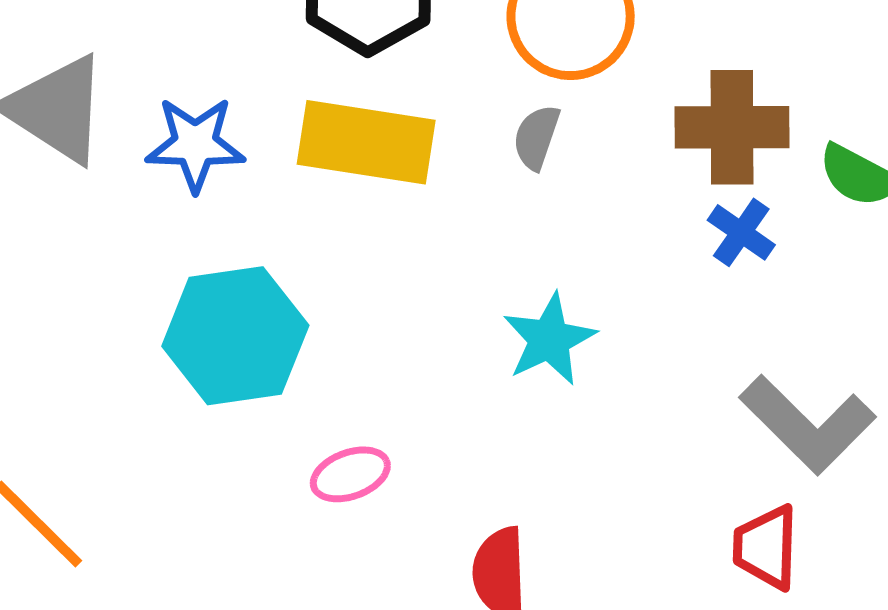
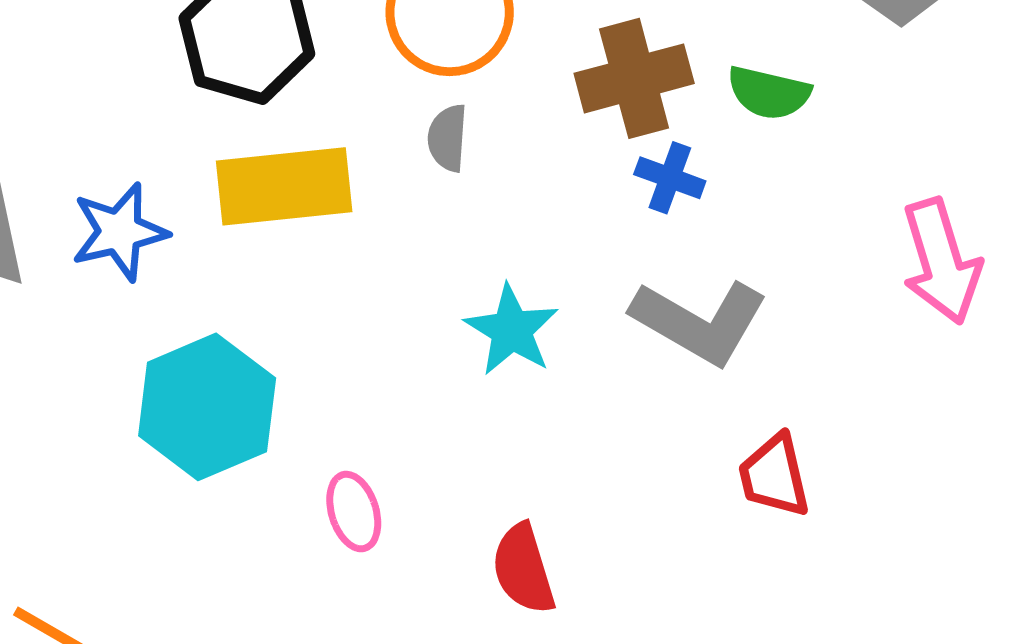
gray L-shape: (808, 424) -> (700, 322), moved
pink ellipse: (350, 474) -> (354, 512), turned -72

